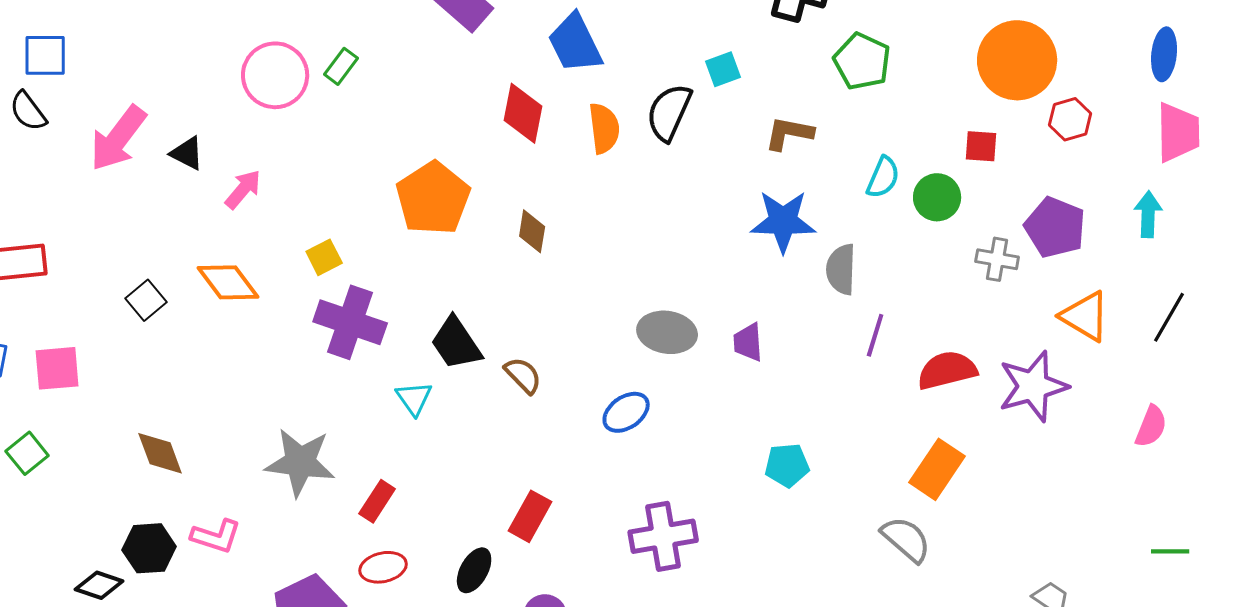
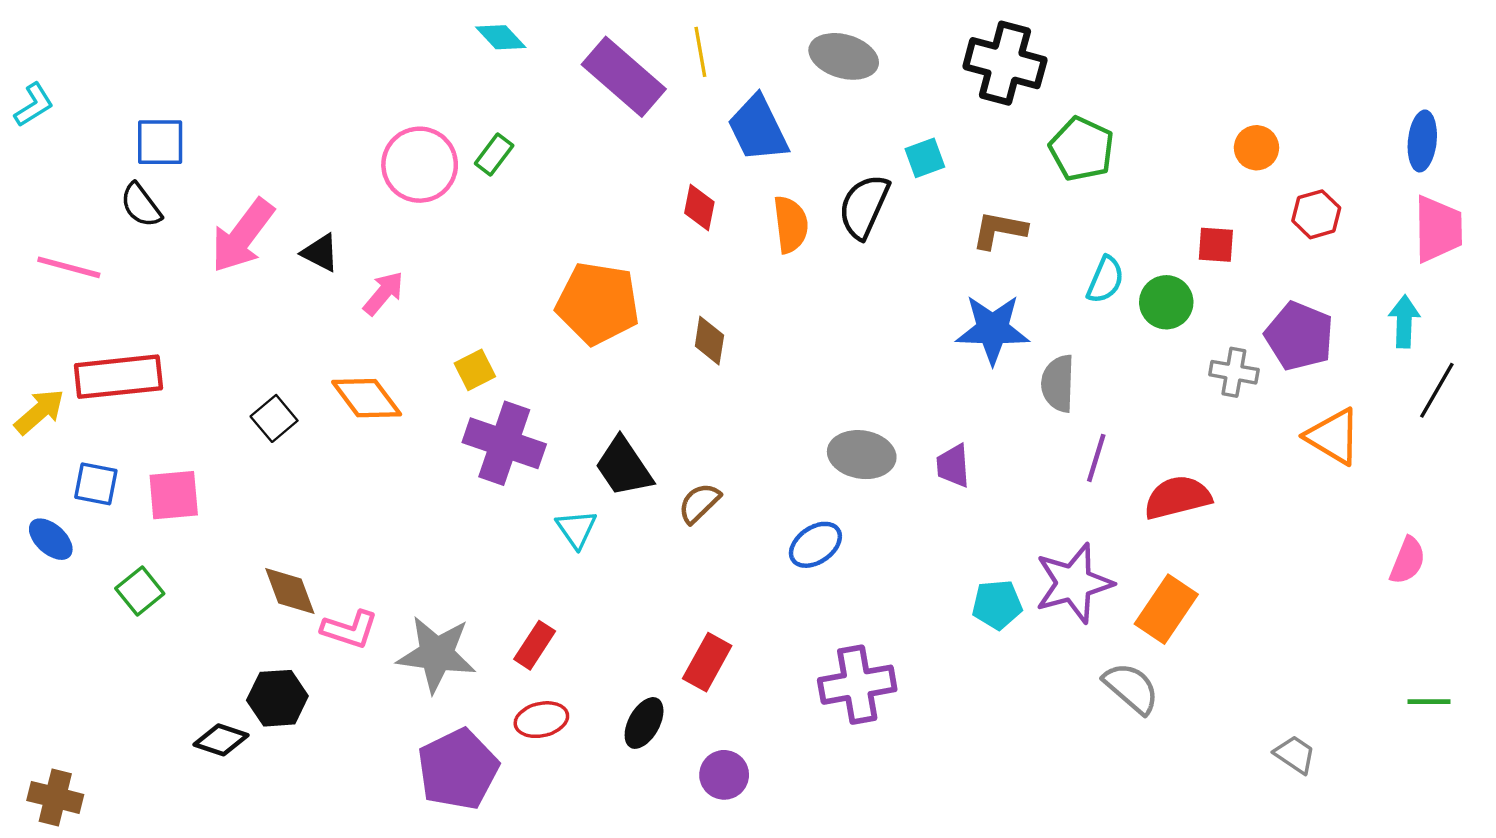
orange circle: (1017, 60) -> (1256, 148), size x0.5
red diamond: (523, 113) -> (699, 208), size x0.7
orange pentagon: (433, 198) -> (598, 303), turned -30
black line: (1169, 317) -> (1437, 390), moved
brown semicircle: (523, 375) -> (699, 503), turned -90
purple star: (1033, 386) -> (1074, 583), moved
gray star: (300, 462) -> (436, 654), moved
pink L-shape: (216, 536) -> (350, 629), moved

